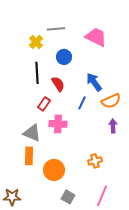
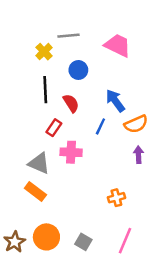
orange rectangle: (29, 156) -> (35, 192), turned -54
orange circle: (54, 170) -> (46, 237), moved
brown star: (12, 197) -> (15, 242), turned -30

